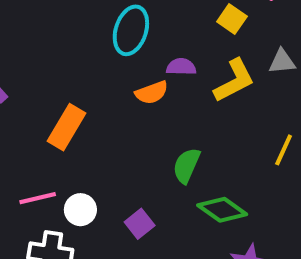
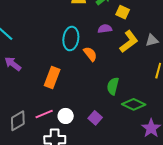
cyan ellipse: (131, 30) -> (71, 39), moved
gray triangle: (282, 62) -> (152, 40), moved
purple semicircle: (181, 67) -> (105, 29), moved
orange semicircle: (152, 93) -> (90, 54), turned -98

